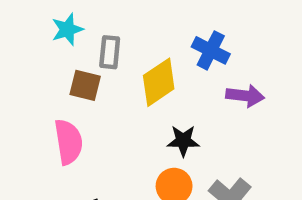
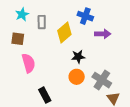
brown square: (85, 85) -> (18, 39), moved

